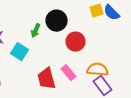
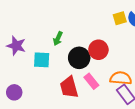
black circle: (57, 21) -> (79, 58), moved
cyan square: (20, 52) -> (42, 60), turned -30

